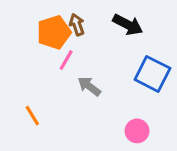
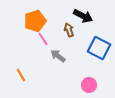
brown arrow: (77, 25) -> (69, 30), moved
pink line: (66, 60) -> (43, 39), turned -64

